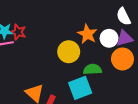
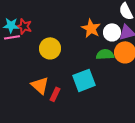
yellow circle: (69, 52) -> (50, 48), moved
green semicircle: (92, 69) -> (105, 54), moved

